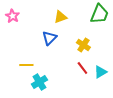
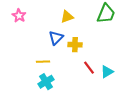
yellow cross: (83, 45) -> (75, 45), moved, turned -32
yellow line: (26, 65) -> (43, 62), moved

